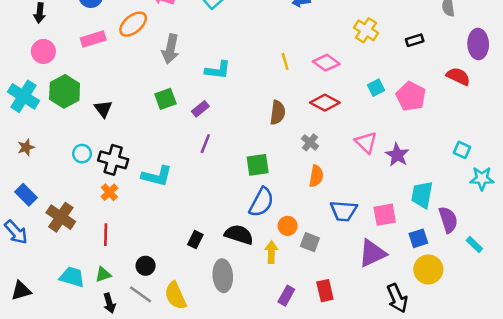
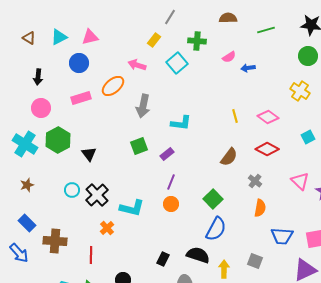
brown semicircle: (278, 113) -> (229, 157), turned 30
black cross: (113, 160) -> (97, 195), turned 30
green square: (258, 165) -> (213, 199), turned -36
orange cross: (109, 192) -> (107, 228), moved
brown cross: (61, 217) -> (55, 241), turned -30
orange circle: (288, 226) -> (171, 204), moved

